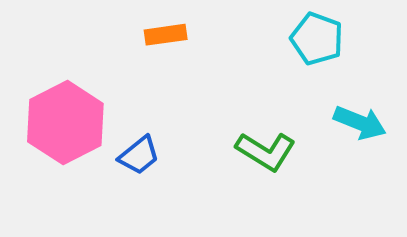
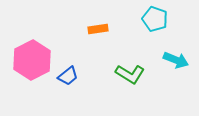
orange rectangle: (166, 35) -> (98, 29), moved

